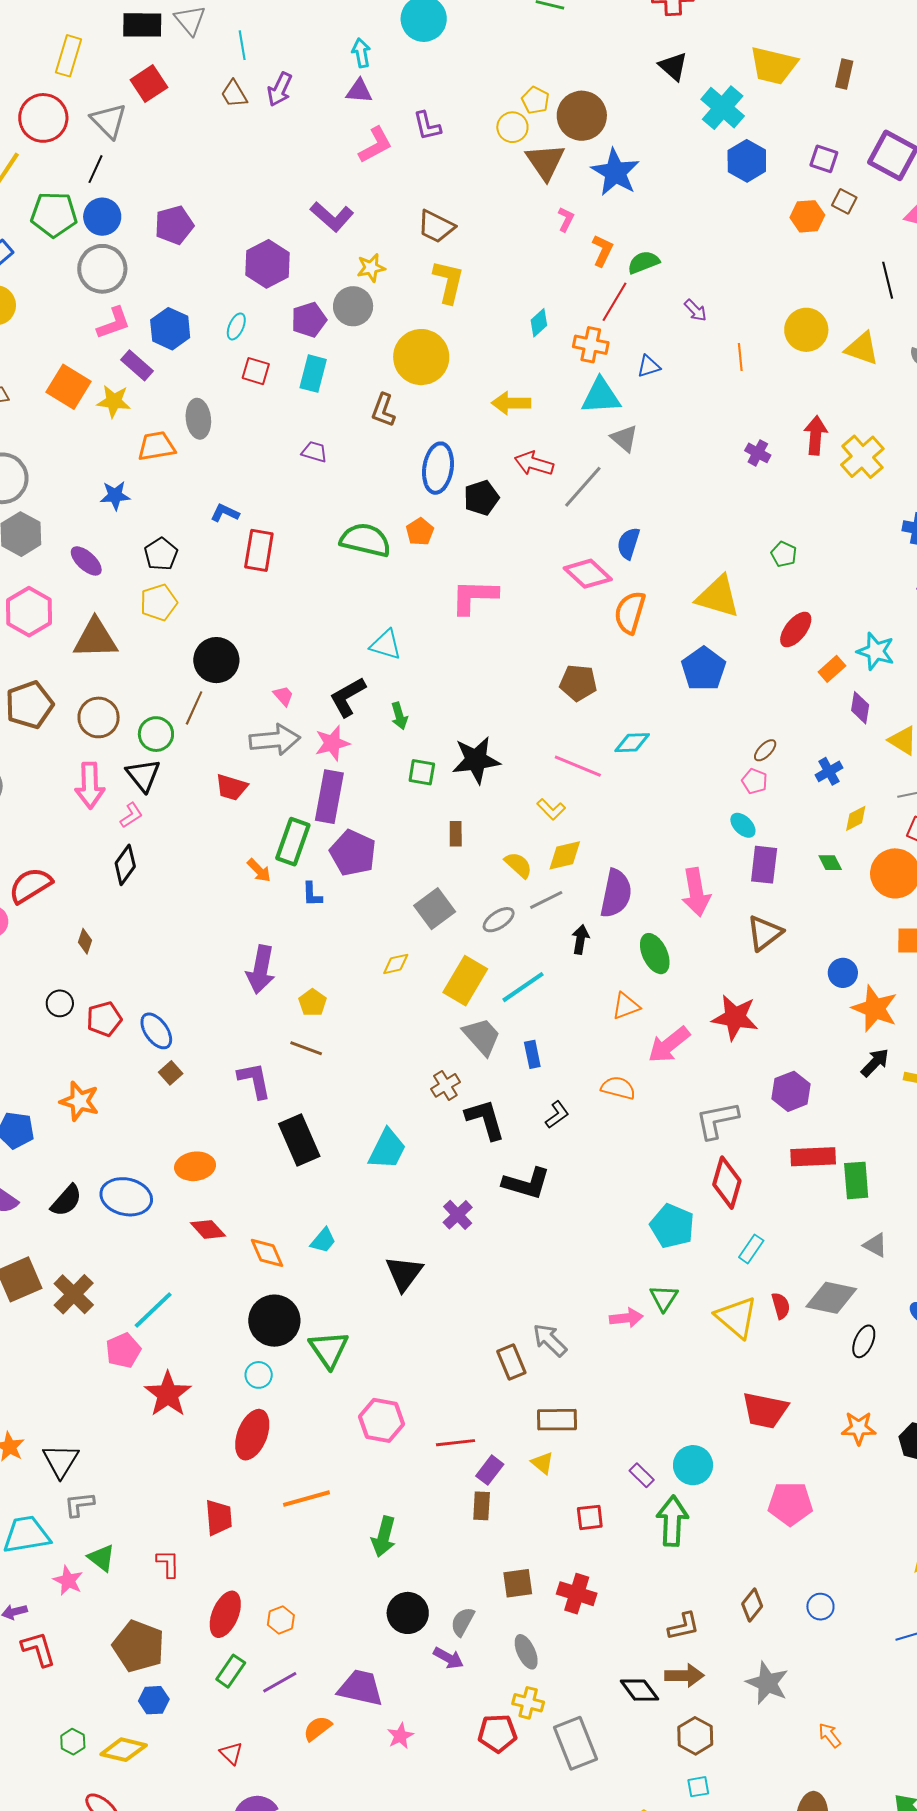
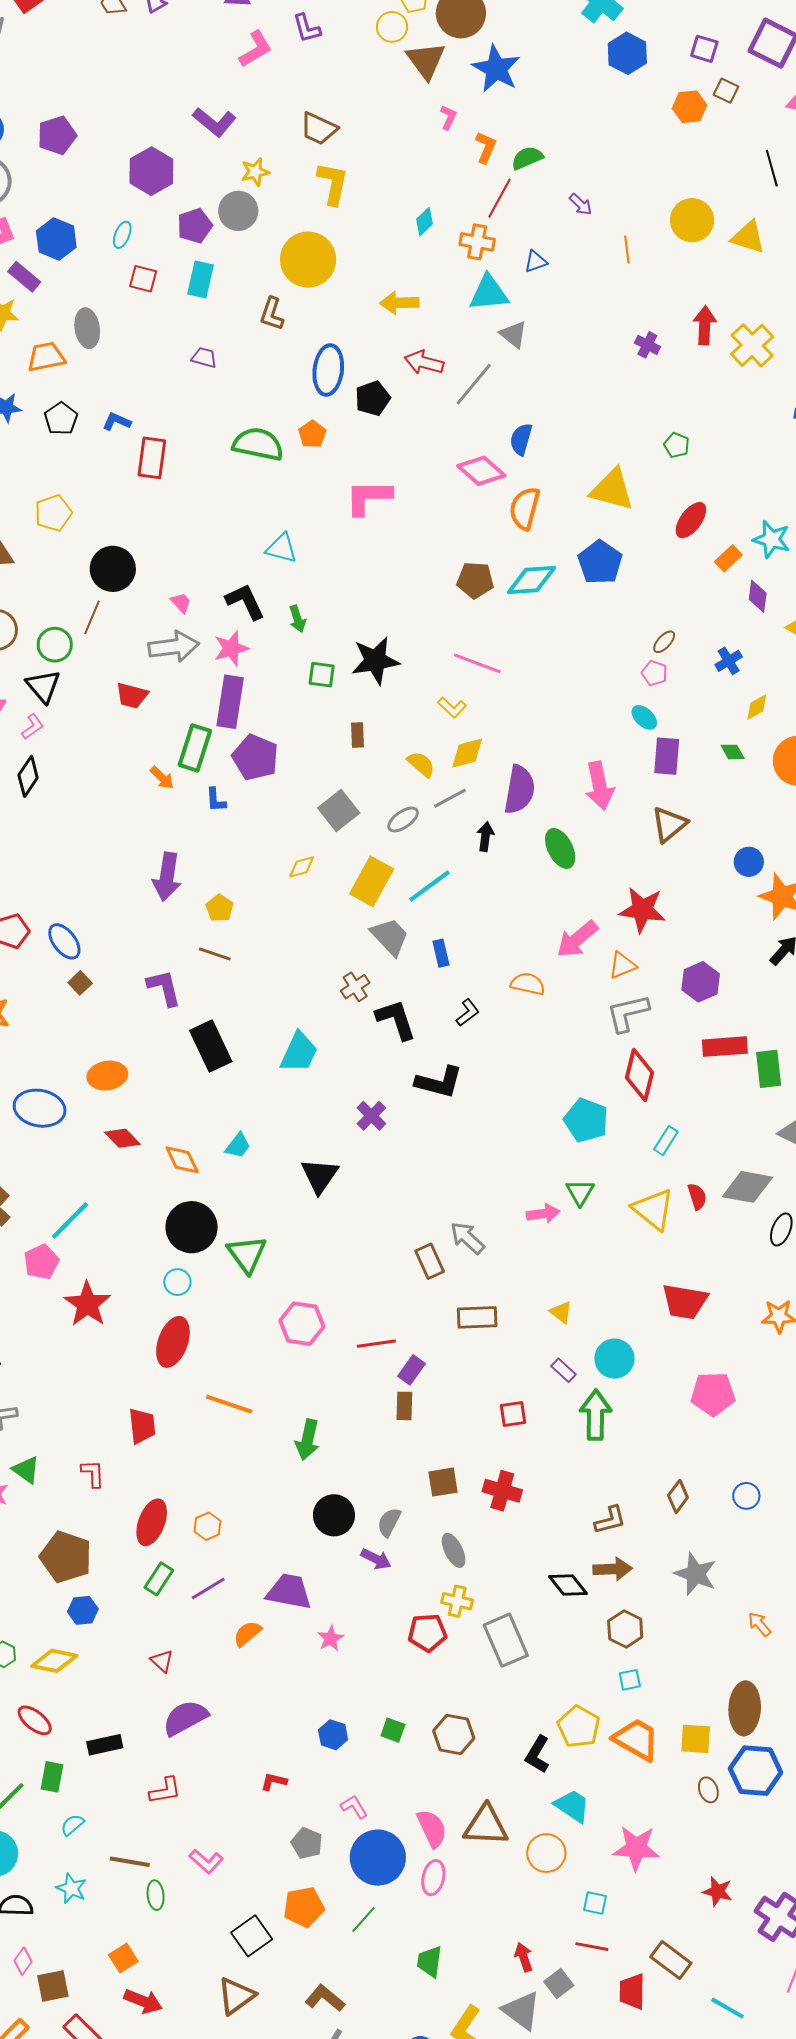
black pentagon: (161, 554) -> (61, 419), moved
black L-shape: (348, 697) -> (245, 602), turned 96
cyan diamond: (632, 743) -> (532, 580), moved, size x1.4
orange triangle: (626, 1006) -> (622, 965), moved
yellow triangle: (542, 1463) -> (561, 1312), moved
orange line: (306, 1499) -> (229, 1404), turned 36

